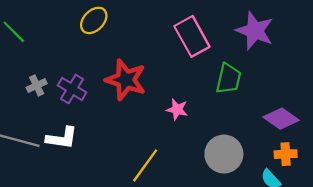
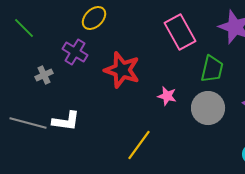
purple cross: (72, 89) -> (75, 52), moved
gray circle: (224, 154) -> (208, 108), moved

